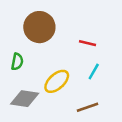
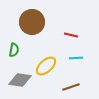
cyan line: (94, 71) -> (76, 58), turned 56

